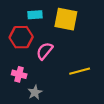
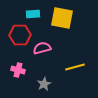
pink semicircle: (45, 51) -> (42, 48), turned 36
gray star: (35, 92) -> (44, 84), moved

